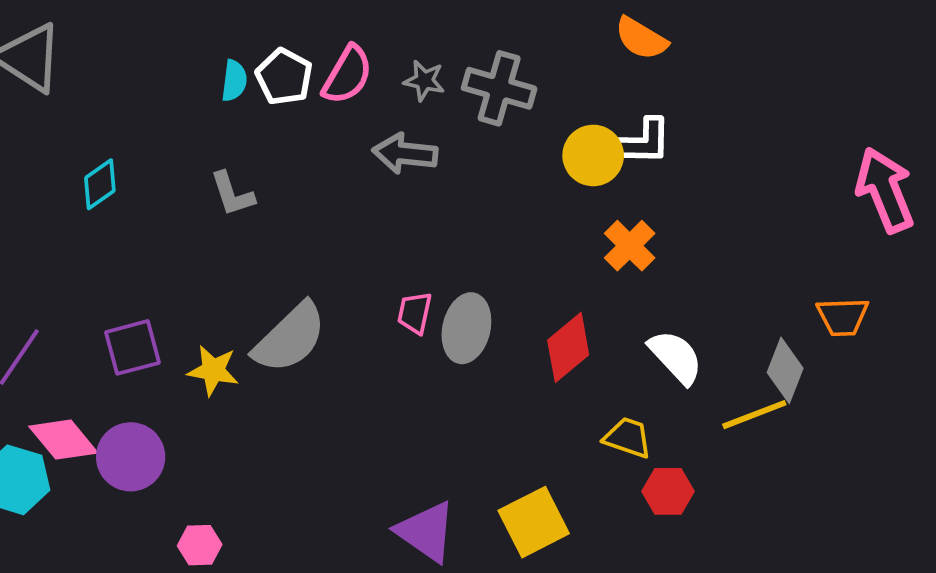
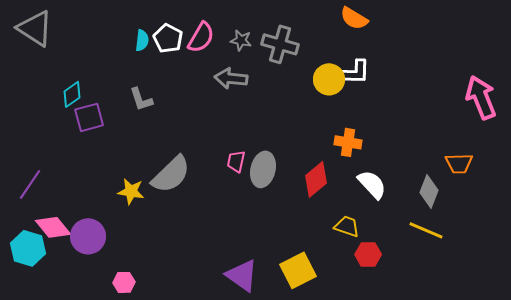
orange cross: (630, 246) -> (348, 142), moved, turned -36
purple square: (133, 347) -> (89, 117), moved
yellow line: (754, 415) -> (426, 230), moved, turned 44

